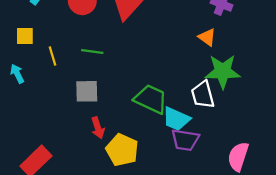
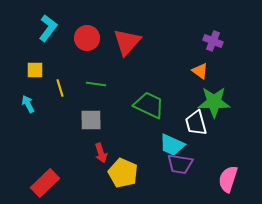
green trapezoid: (151, 99) -> (149, 105), moved

